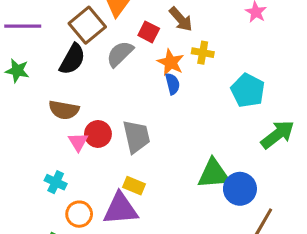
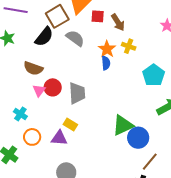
red square: (149, 32) -> (98, 16), moved, turned -32
gray semicircle: (120, 54) -> (75, 38), turned 72
green triangle: (214, 174) -> (123, 125), turned -30
purple triangle: (120, 209) -> (59, 138), size x0.7

